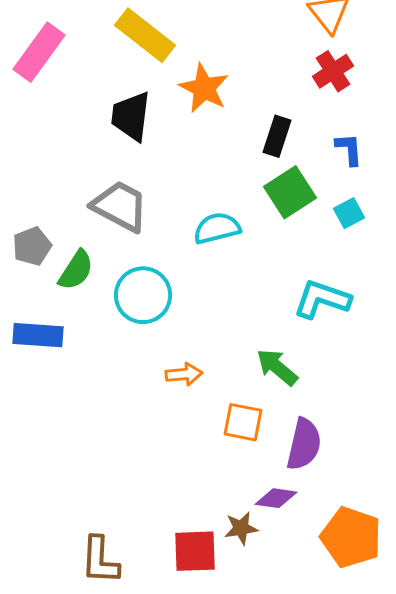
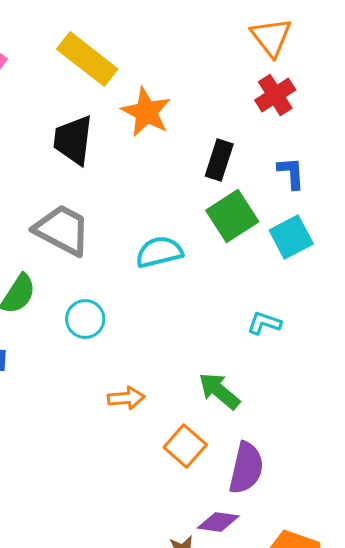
cyan square: (349, 213) -> (291, 237), size x1.4
cyan circle: (143, 295) -> (85, 319), size x0.7
cyan L-shape: (322, 299) -> (264, 323), size x0.6
orange square: (243, 422) -> (185, 446), turned 30

